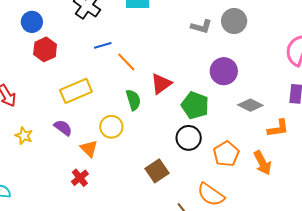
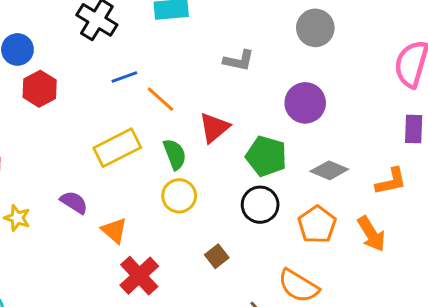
gray L-shape: (201, 27) -> (239, 61), moved
yellow rectangle: (76, 91) -> (117, 148), moved
gray diamond: (250, 105) -> (329, 170), moved
yellow circle: (111, 127) -> (179, 196), moved
brown square: (157, 171) -> (217, 256), size x0.7
red cross: (80, 178) -> (139, 276), moved, size x1.5

